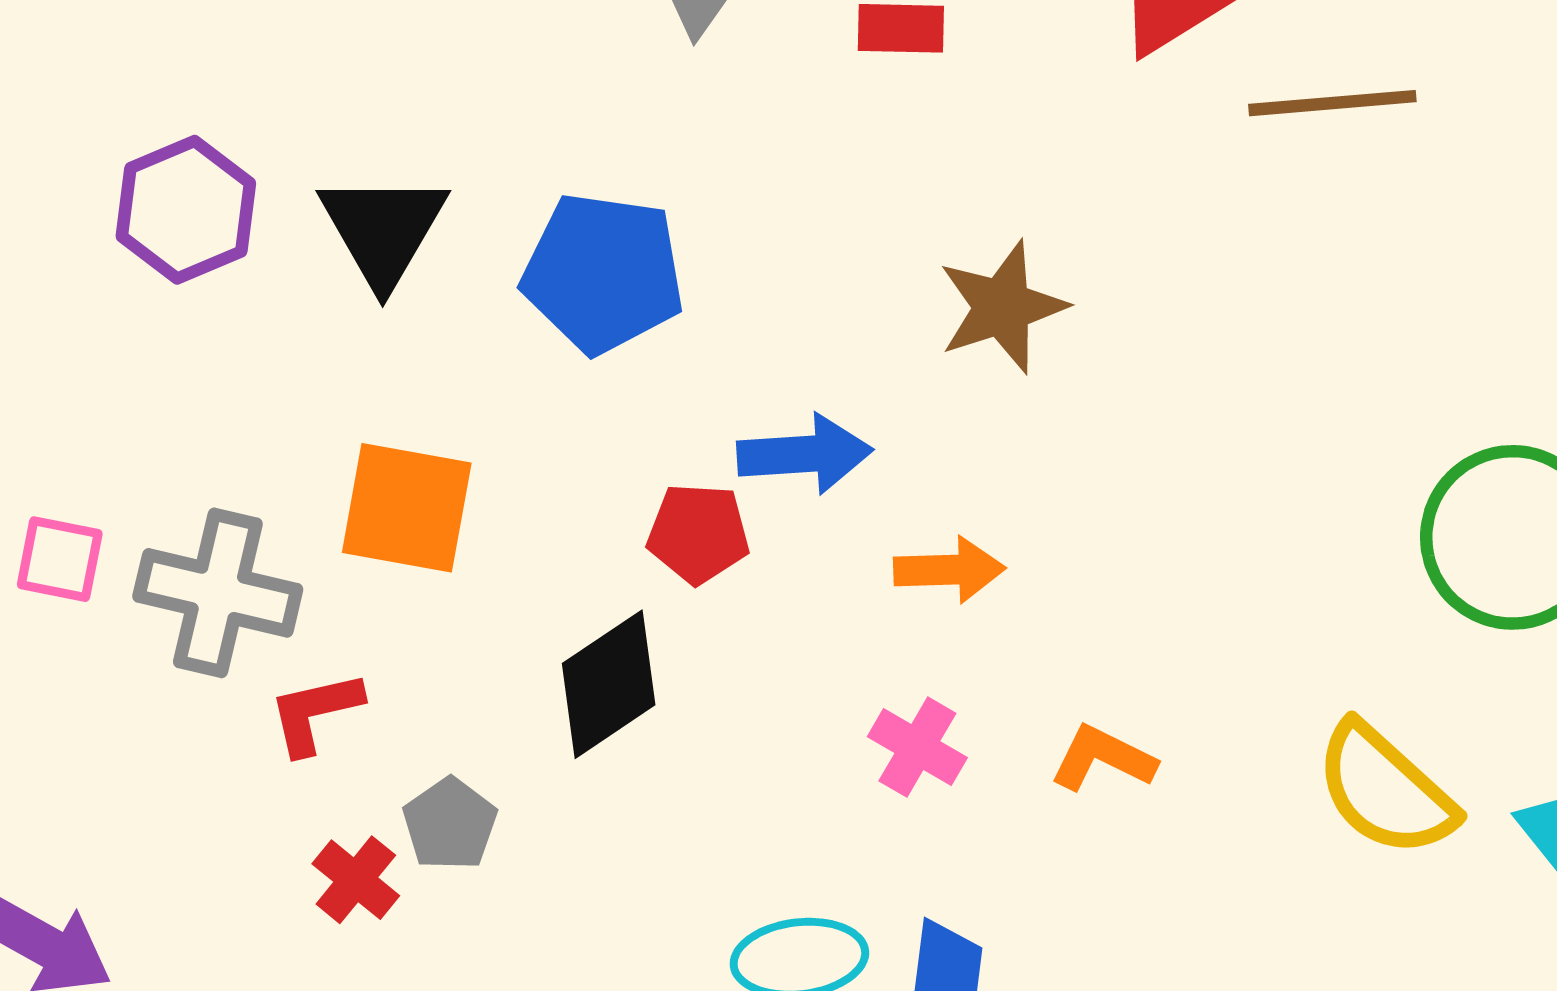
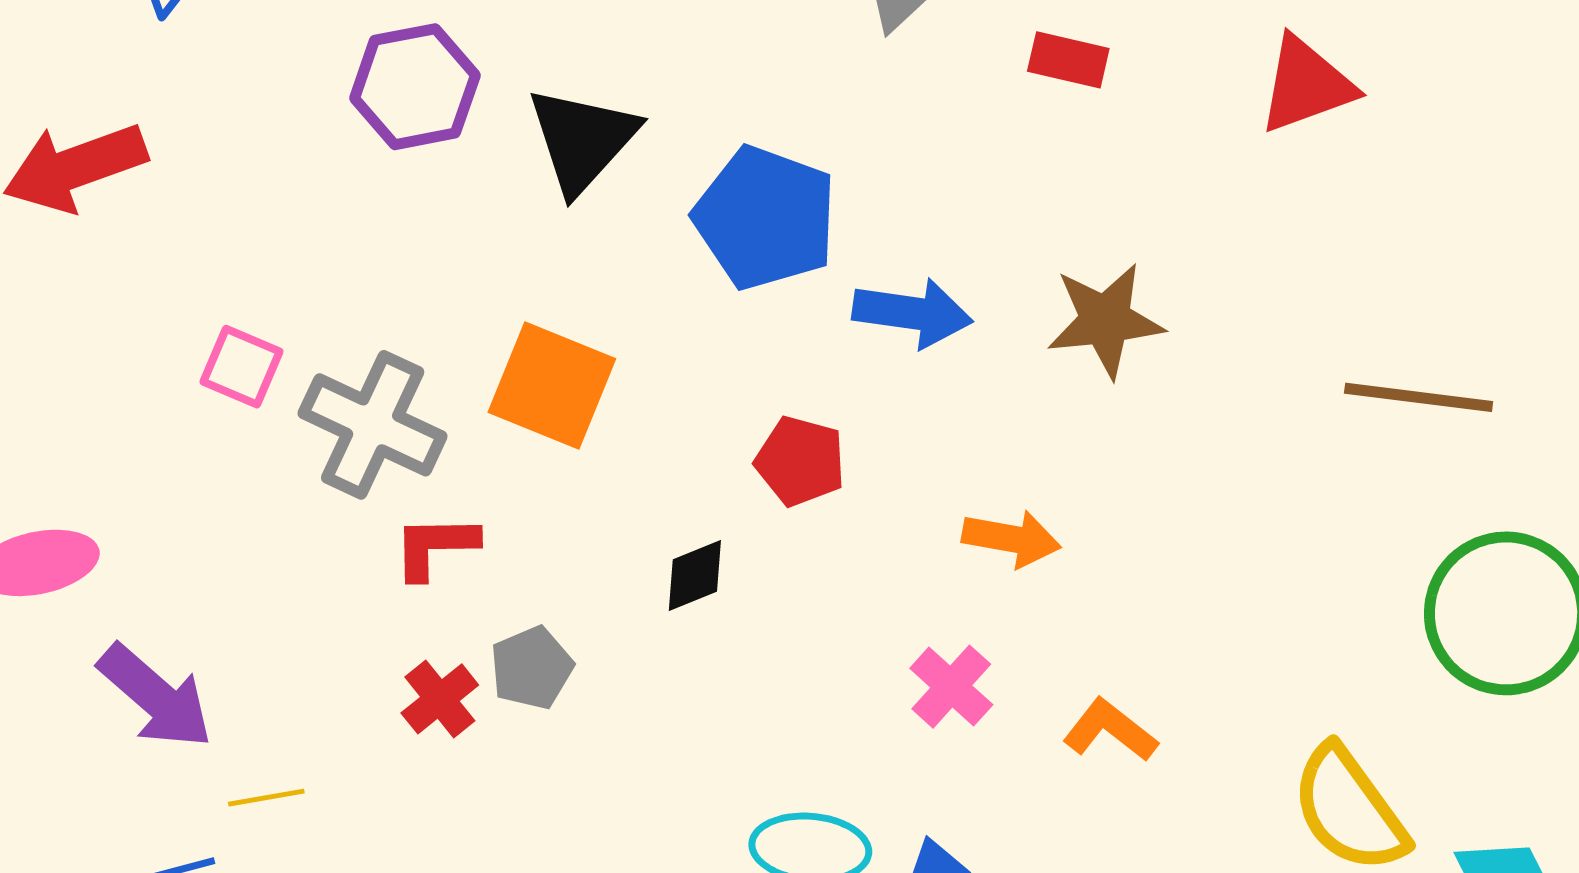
brown line: (1332, 103) -> (1419, 397), moved
blue arrow: (805, 454) -> (912, 313), moved
black diamond: (609, 684) -> (695, 576), size x0.6

